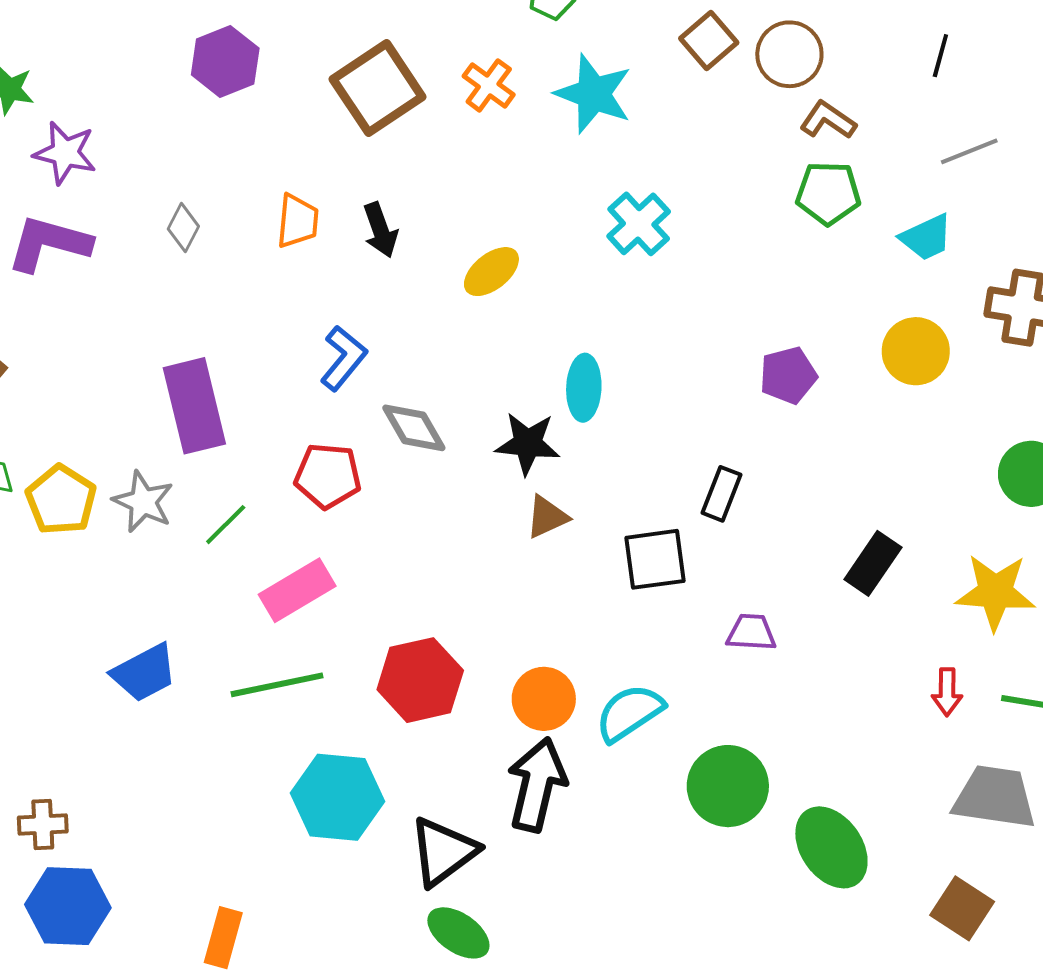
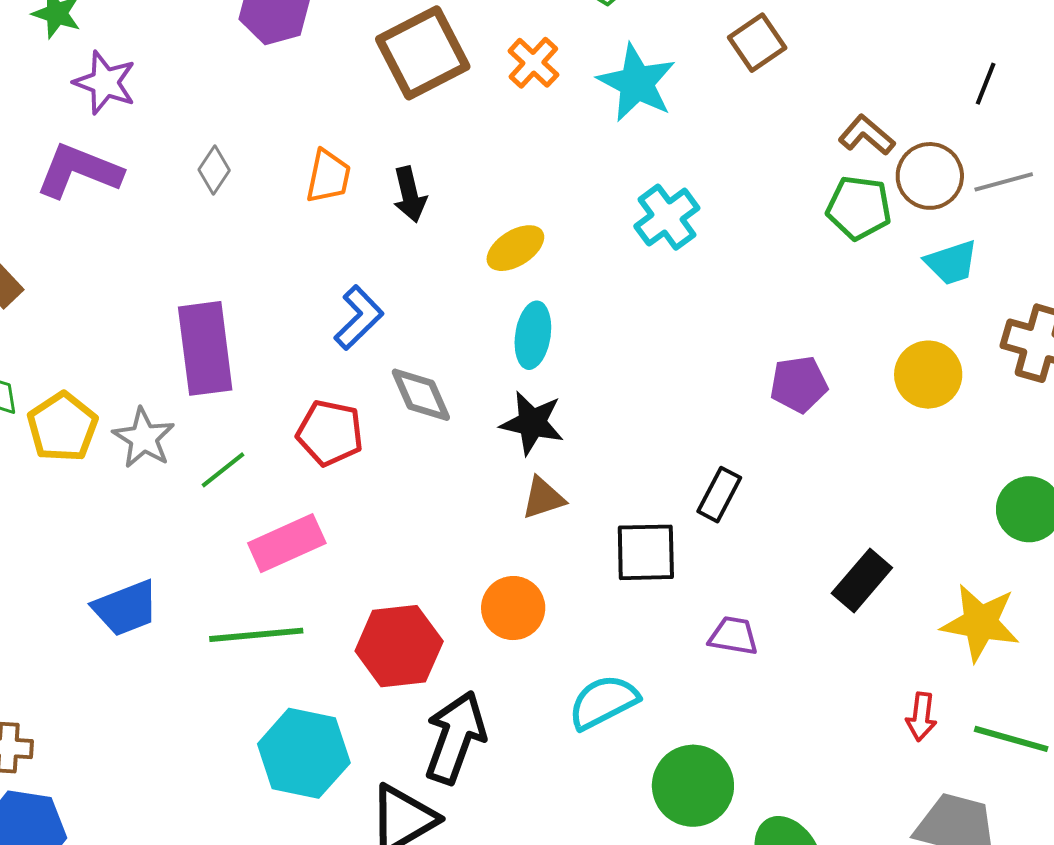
brown circle: (789, 54) -> (930, 176), moved
cyan ellipse: (584, 388) -> (533, 335), moved
orange circle: (544, 699) -> (513, 608), moved
black arrow: (537, 785) -> (455, 737), moved

